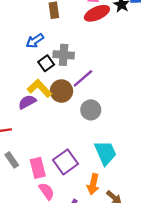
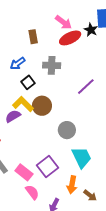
gray cross: (64, 55) -> (52, 65), moved
purple line: (83, 78) -> (86, 87), moved
gray circle: (91, 110) -> (67, 130), moved
pink rectangle: (38, 168) -> (24, 172), turned -36

